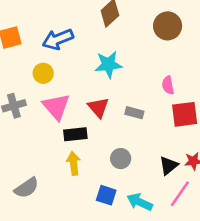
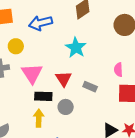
cyan star: (108, 65) -> (76, 48), turned 30
yellow circle: (43, 73) -> (16, 46), moved
gray circle: (121, 159) -> (66, 107), moved

